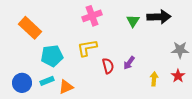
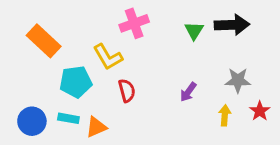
yellow L-shape: (87, 48) -> (108, 57), moved, turned -110
gray star: (180, 50) -> (238, 80), moved
red semicircle: (108, 66) -> (127, 91), moved
cyan rectangle: (47, 81) -> (68, 118), turned 32

